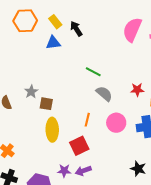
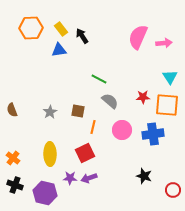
gray star: (31, 92) -> (50, 112), moved
brown square: (46, 104) -> (78, 111), moved
yellow ellipse: (52, 130) -> (50, 154), moved

